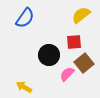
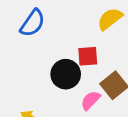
red square: (74, 42) -> (88, 56), moved

